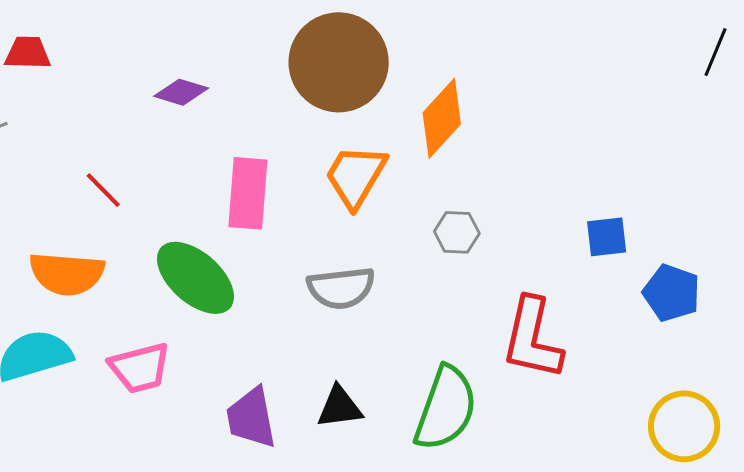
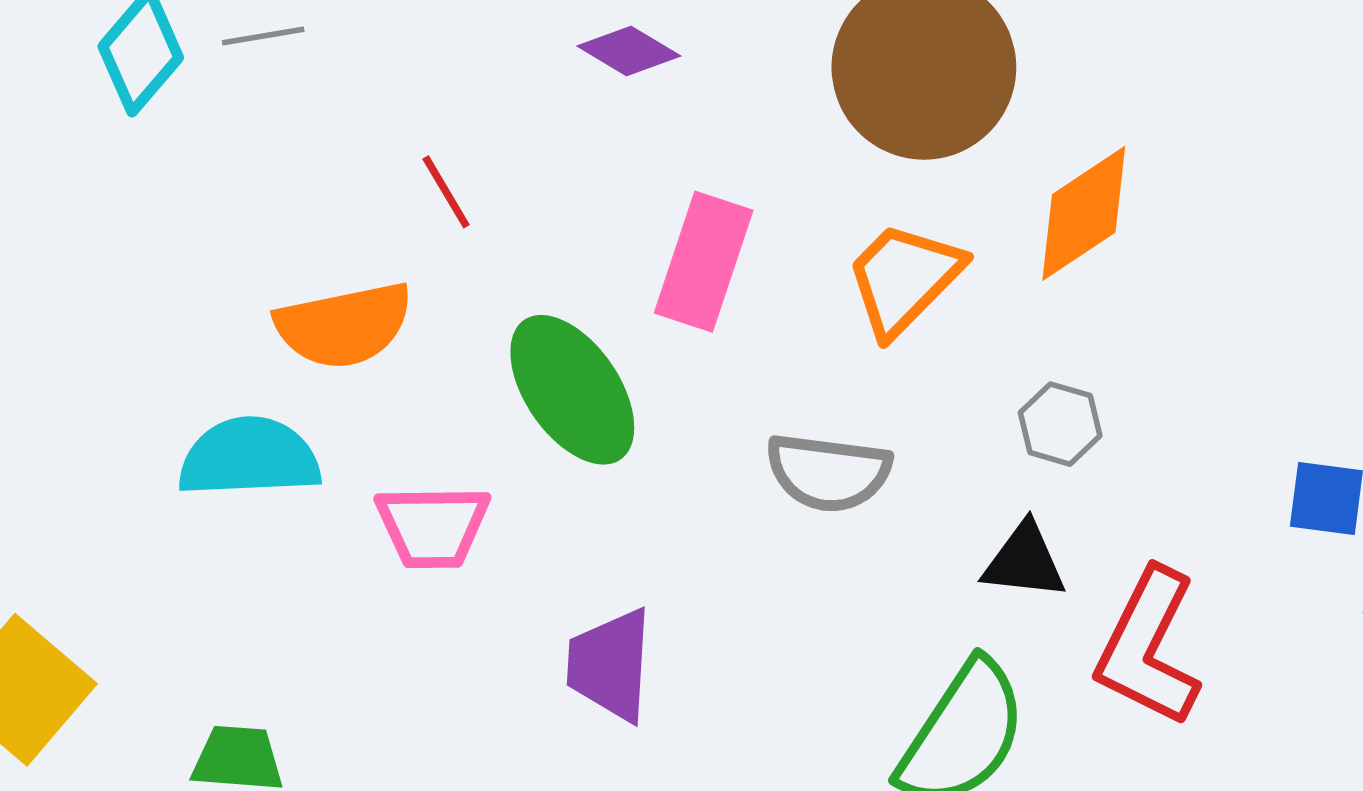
orange semicircle: (67, 274) -> (344, 325), turned -30
black triangle: (340, 407) -> (1024, 561), moved

